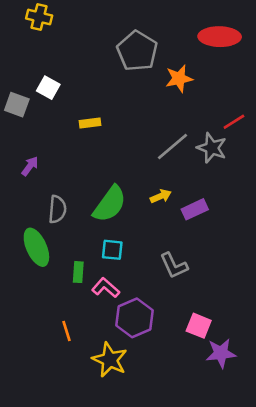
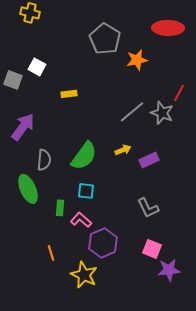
red line: (234, 122) -> (179, 93), turned -30
purple arrow: (30, 166) -> (23, 127), size x1.8
gray L-shape: (174, 266) -> (148, 208), moved

